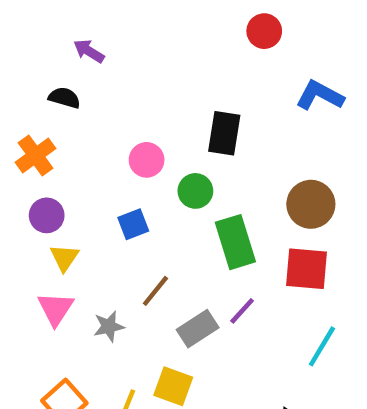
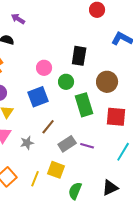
brown circle: (311, 204) -> (107, 82), moved
blue square: (133, 224) -> (38, 97), size x1.5
purple line: (242, 311) -> (87, 146), moved, turned 64

